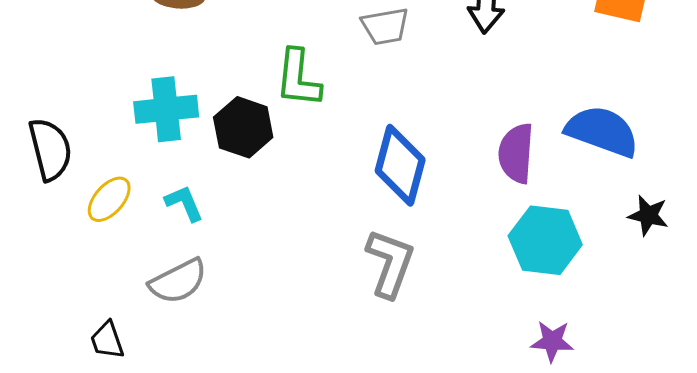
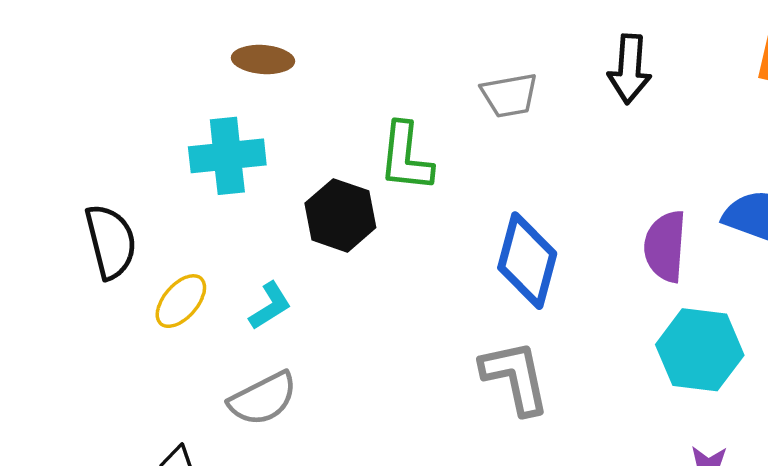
cyan cross: (166, 109) -> (227, 156), moved
cyan L-shape: (184, 203) -> (270, 306), turned 81
gray L-shape: (390, 263) -> (515, 377), turned -32

